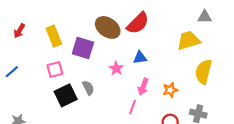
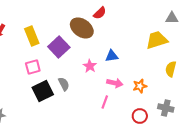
red semicircle: (138, 23) -> (100, 13), moved, size x0.6
purple square: (83, 48) -> (59, 47), turned 30
yellow semicircle: (204, 72) -> (171, 69), size x0.7
pink arrow: (143, 87) -> (115, 83), turned -98

